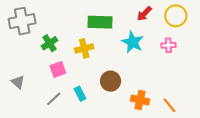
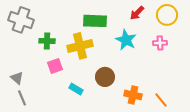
gray cross: (22, 21) -> (21, 20), turned 30
green cross: (49, 43) -> (47, 41), turned 35
yellow cross: (84, 48) -> (80, 46), size x1.4
cyan rectangle: (80, 94) -> (76, 89), turned -32
gray line: (54, 99) -> (22, 98), moved, turned -70

